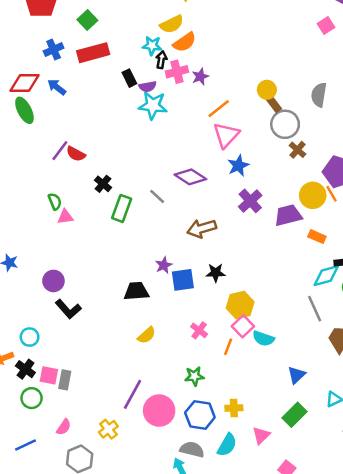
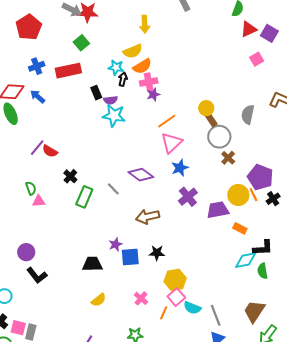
green square: (87, 20) -> (81, 43), moved
pink cross: (177, 72) -> (149, 82), moved
gray line: (315, 309) -> (216, 315), moved

